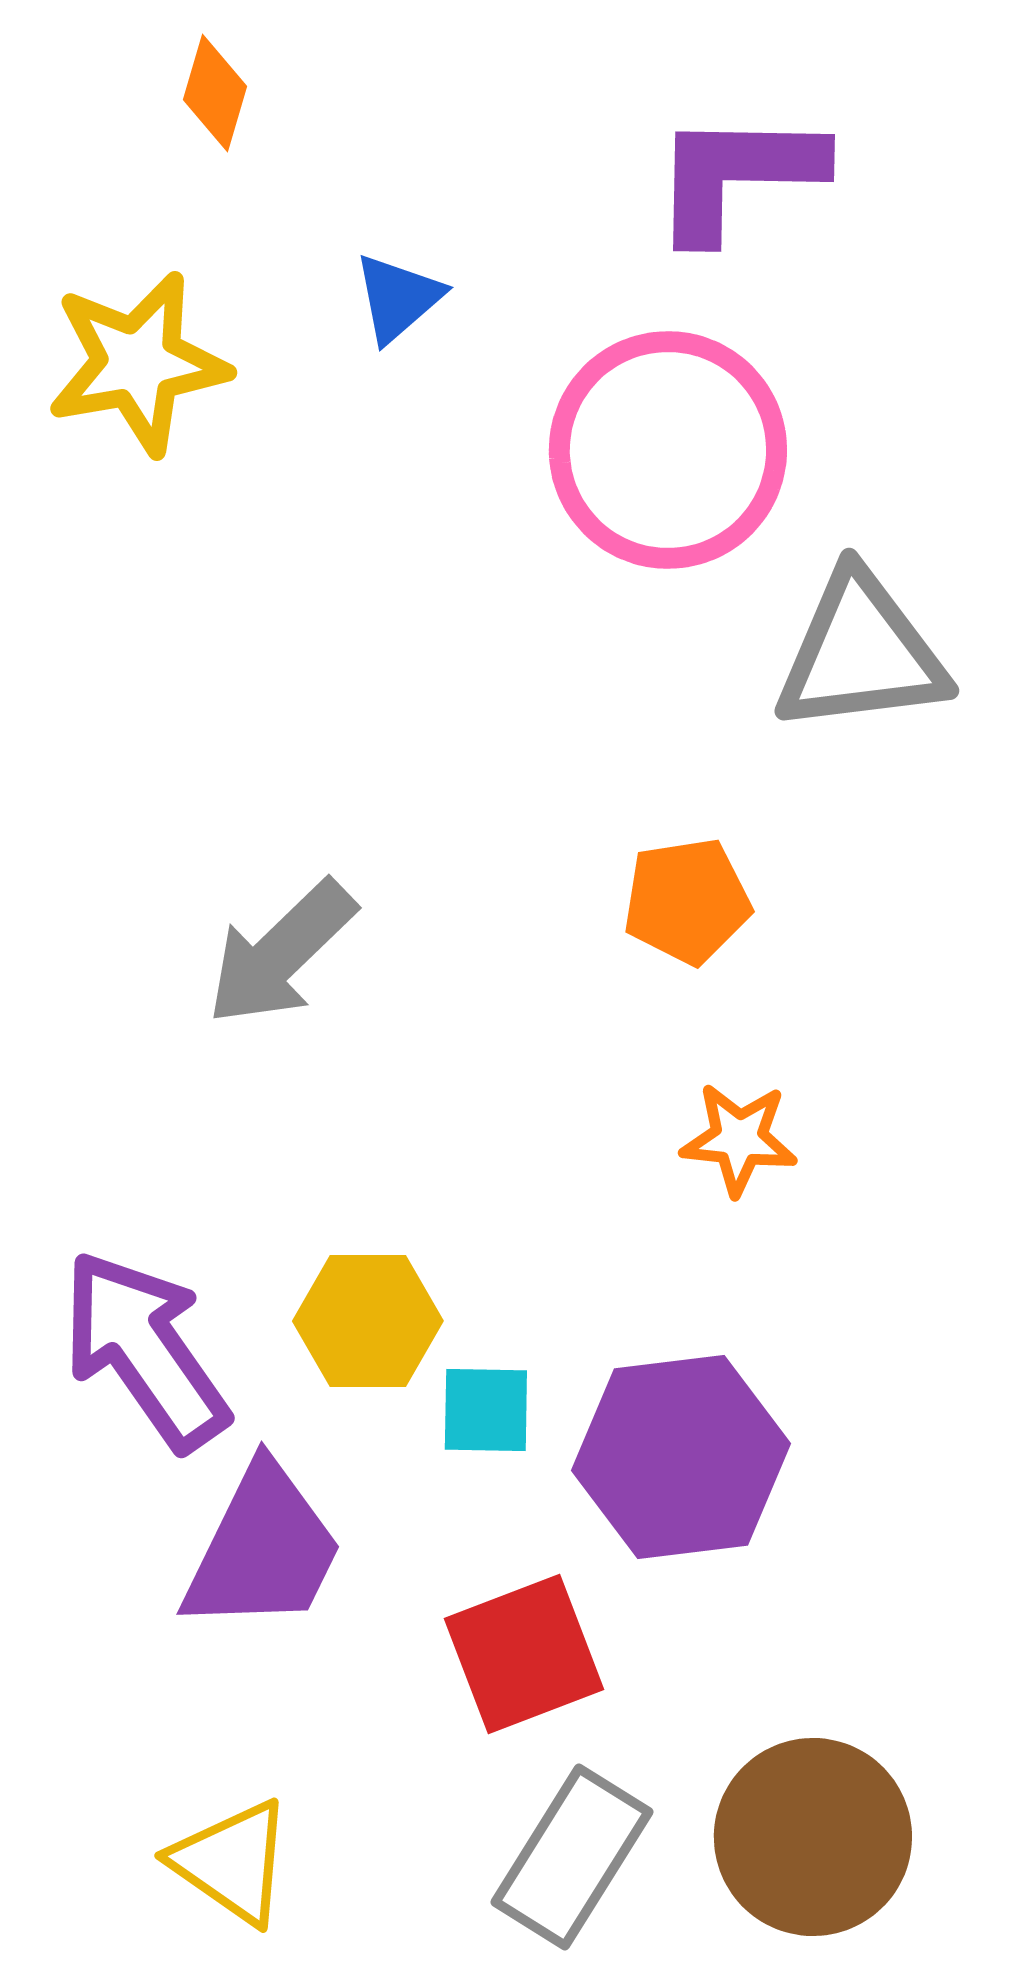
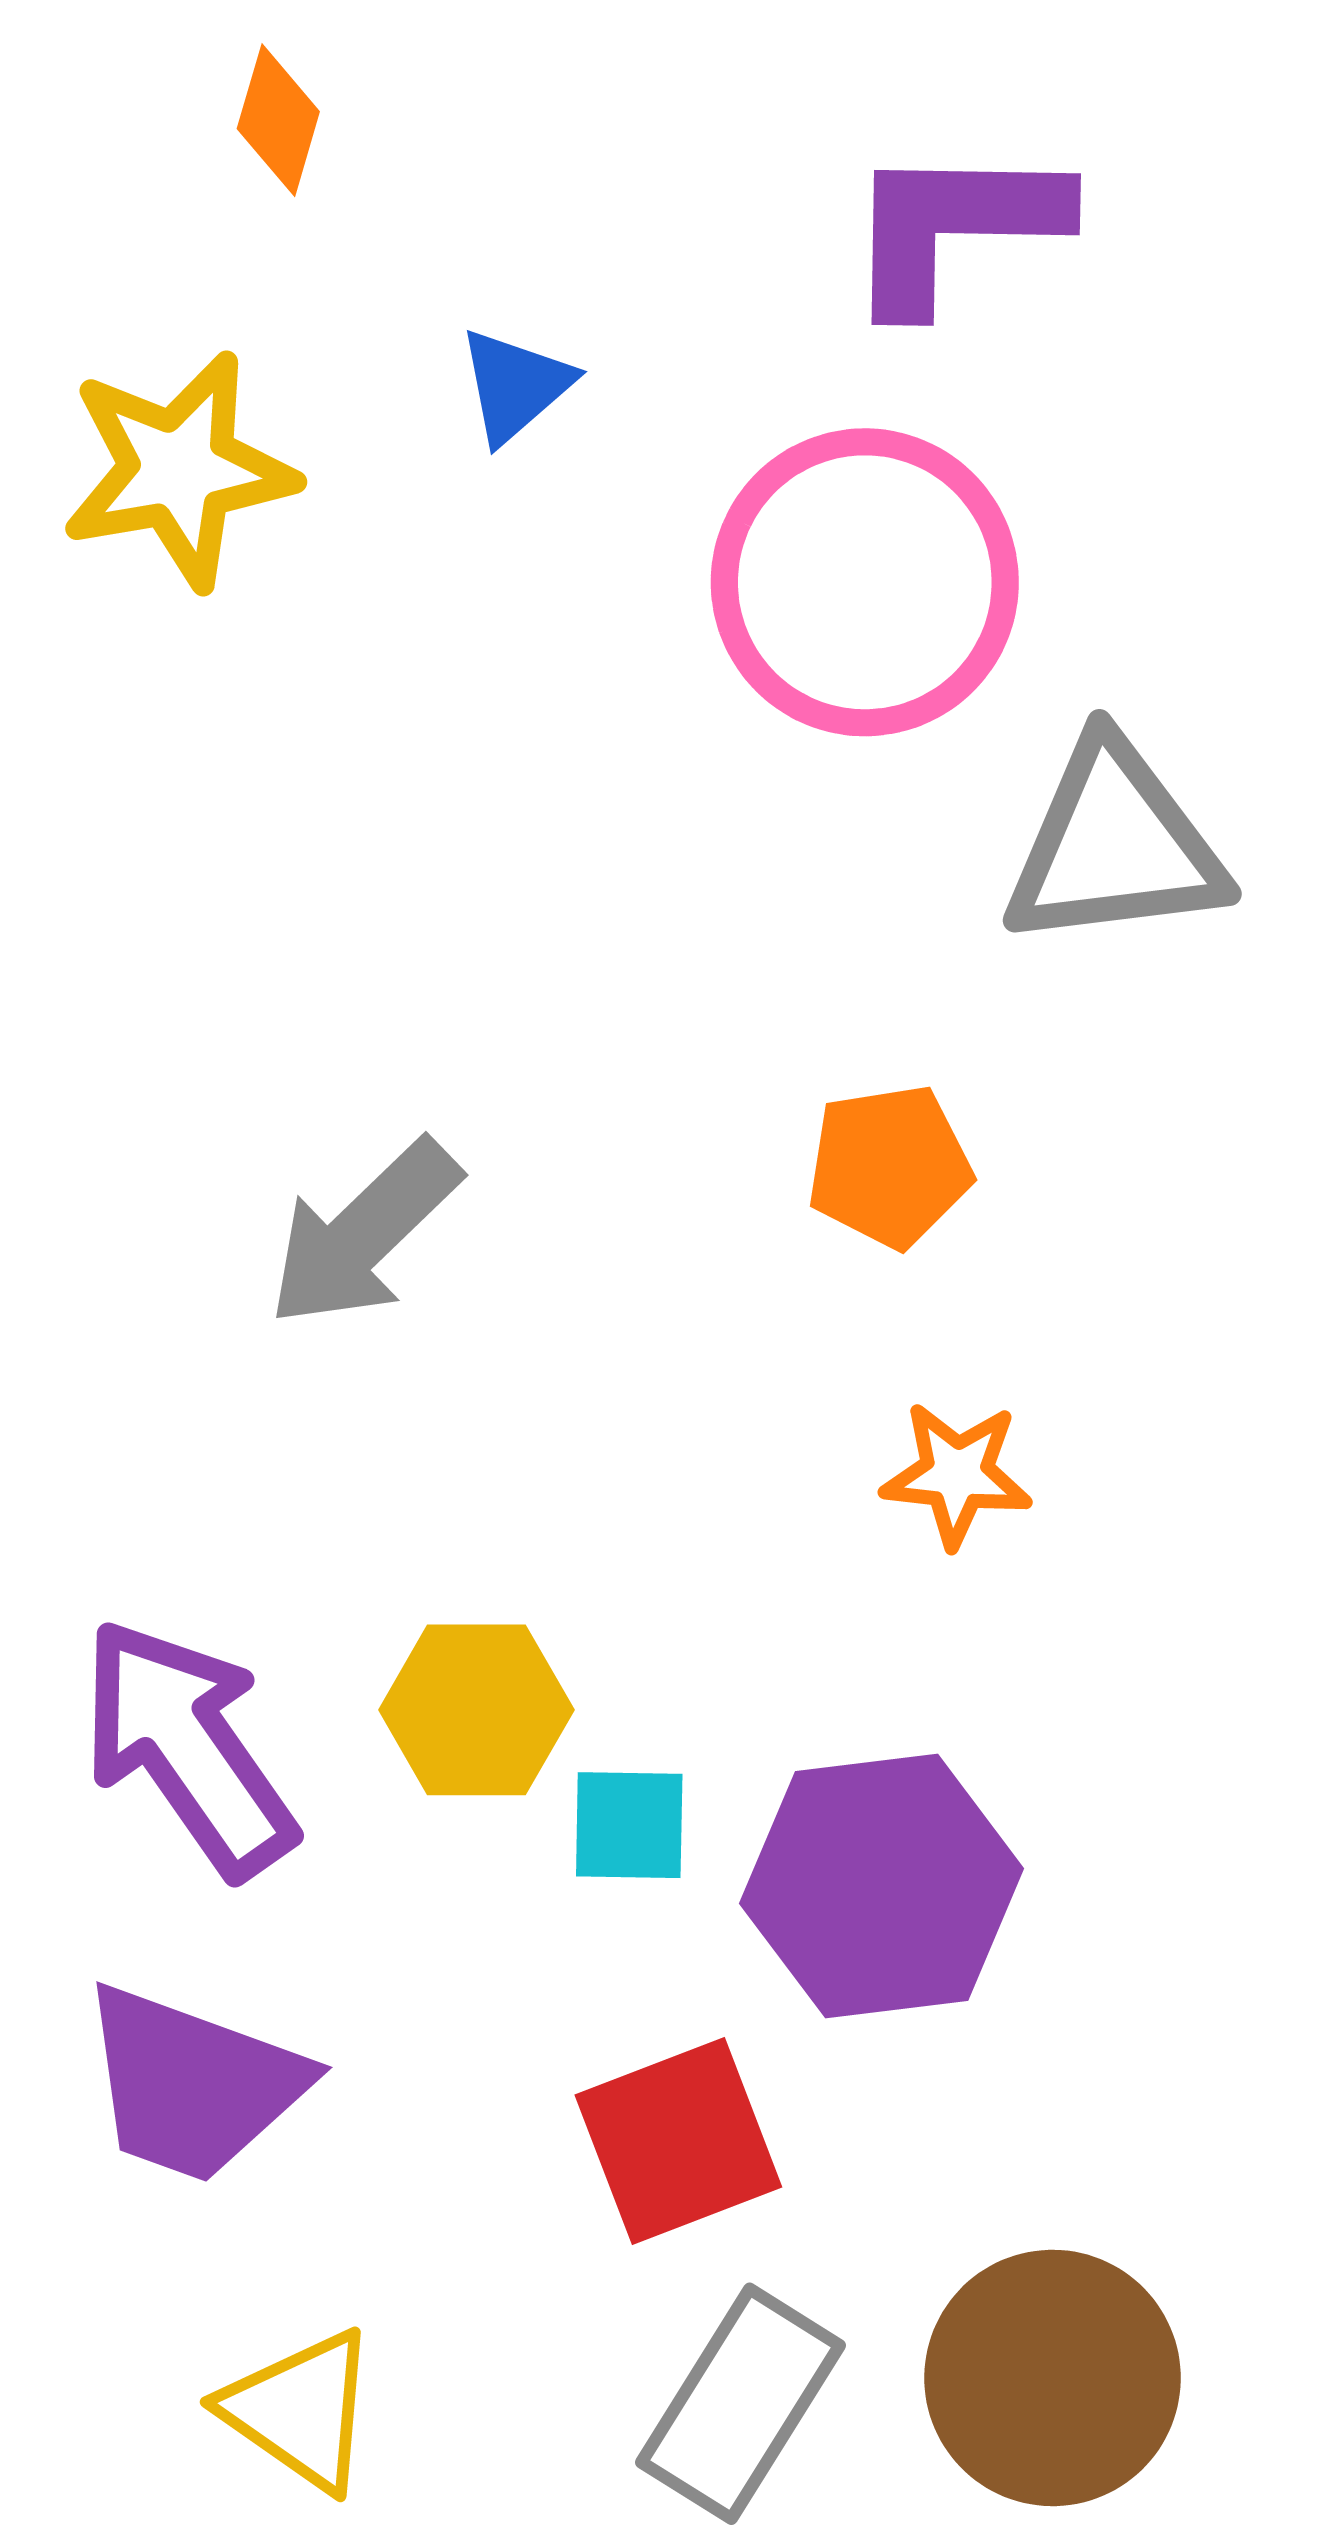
purple trapezoid: (263, 1549) -> (193, 2084), moved, turned 84

